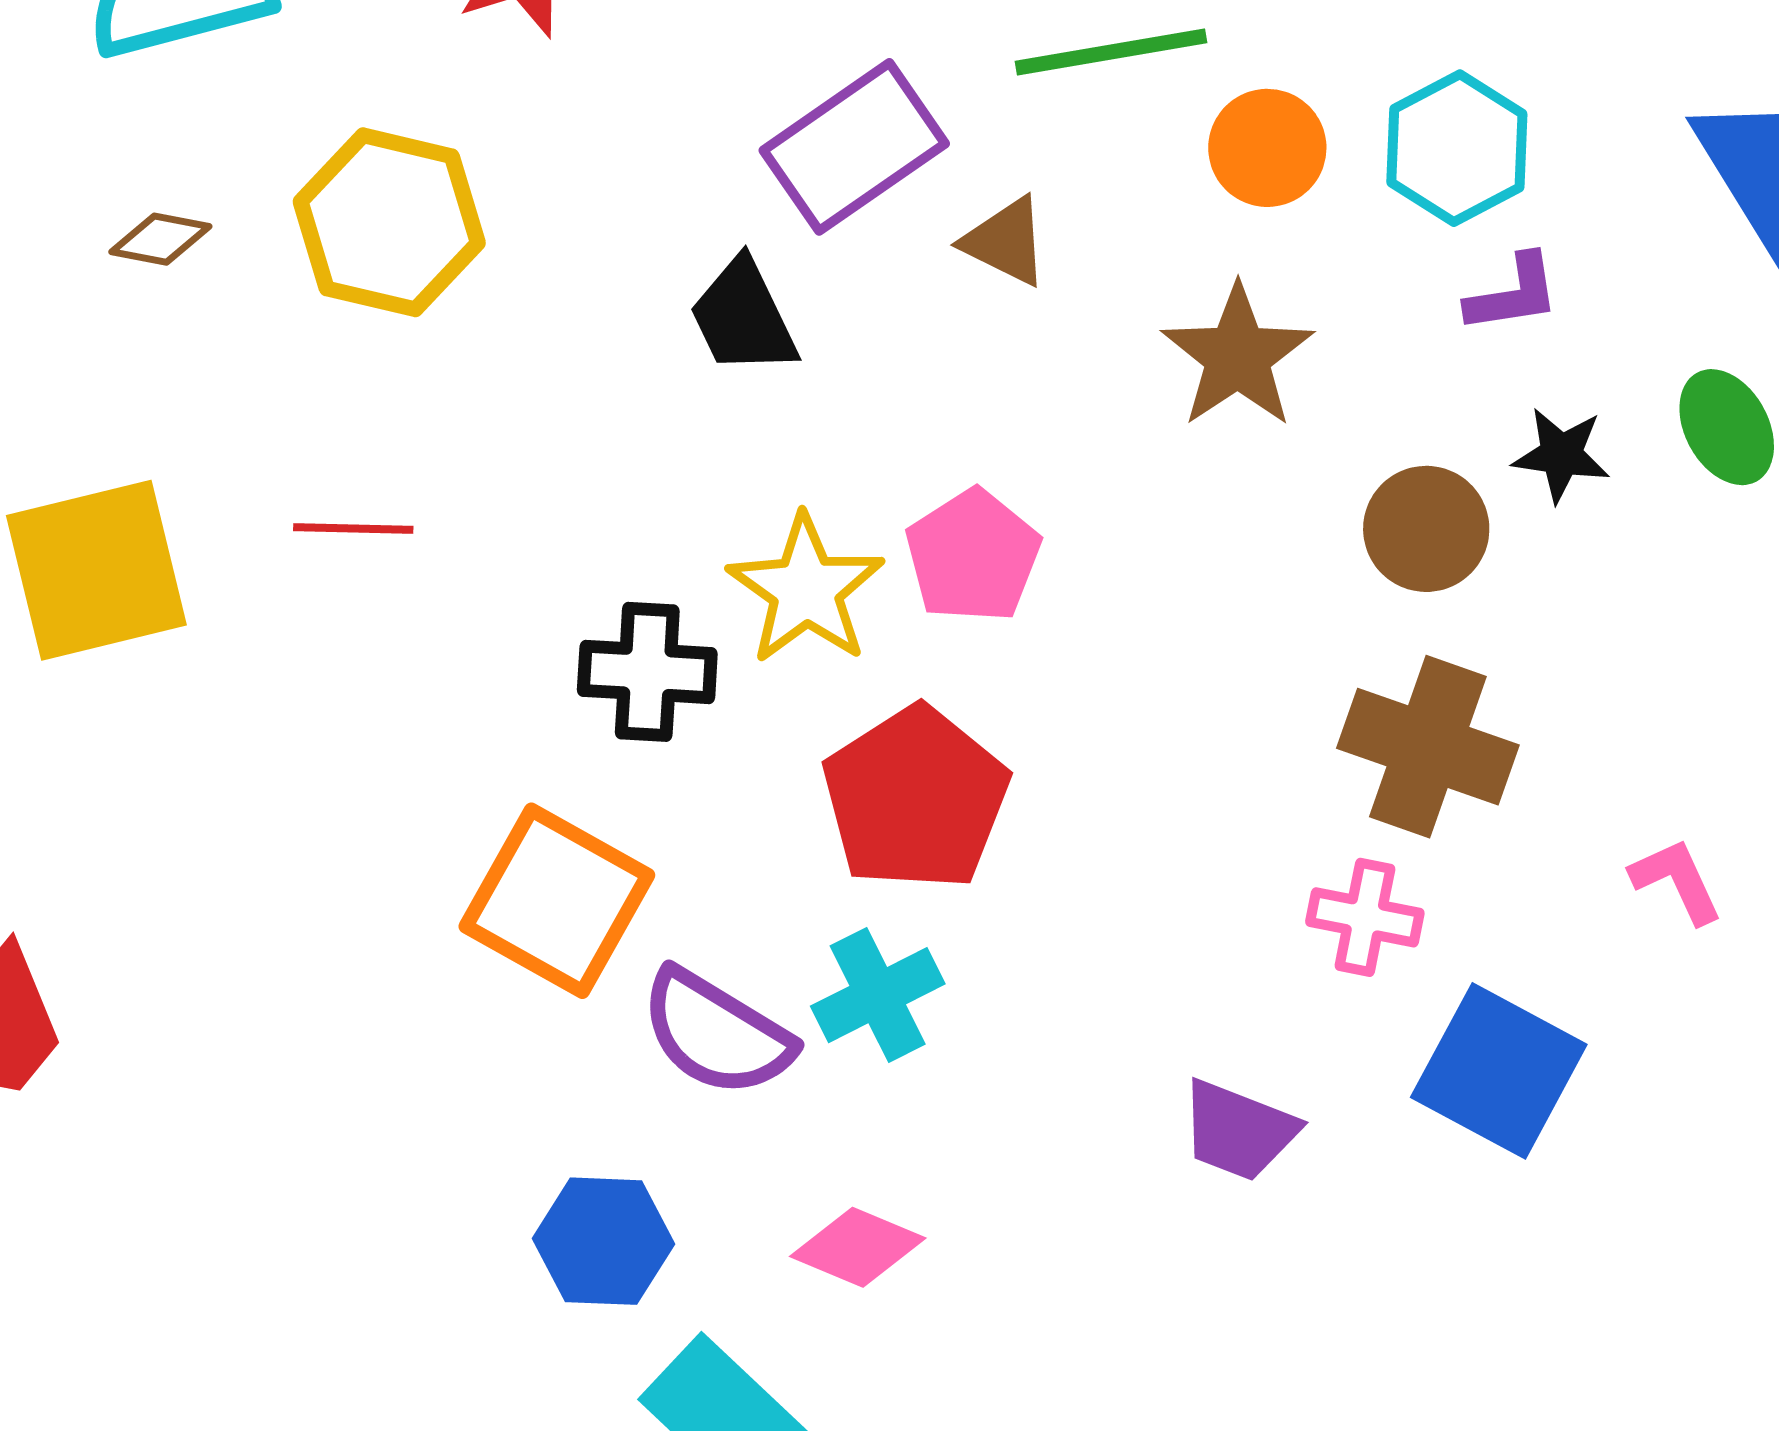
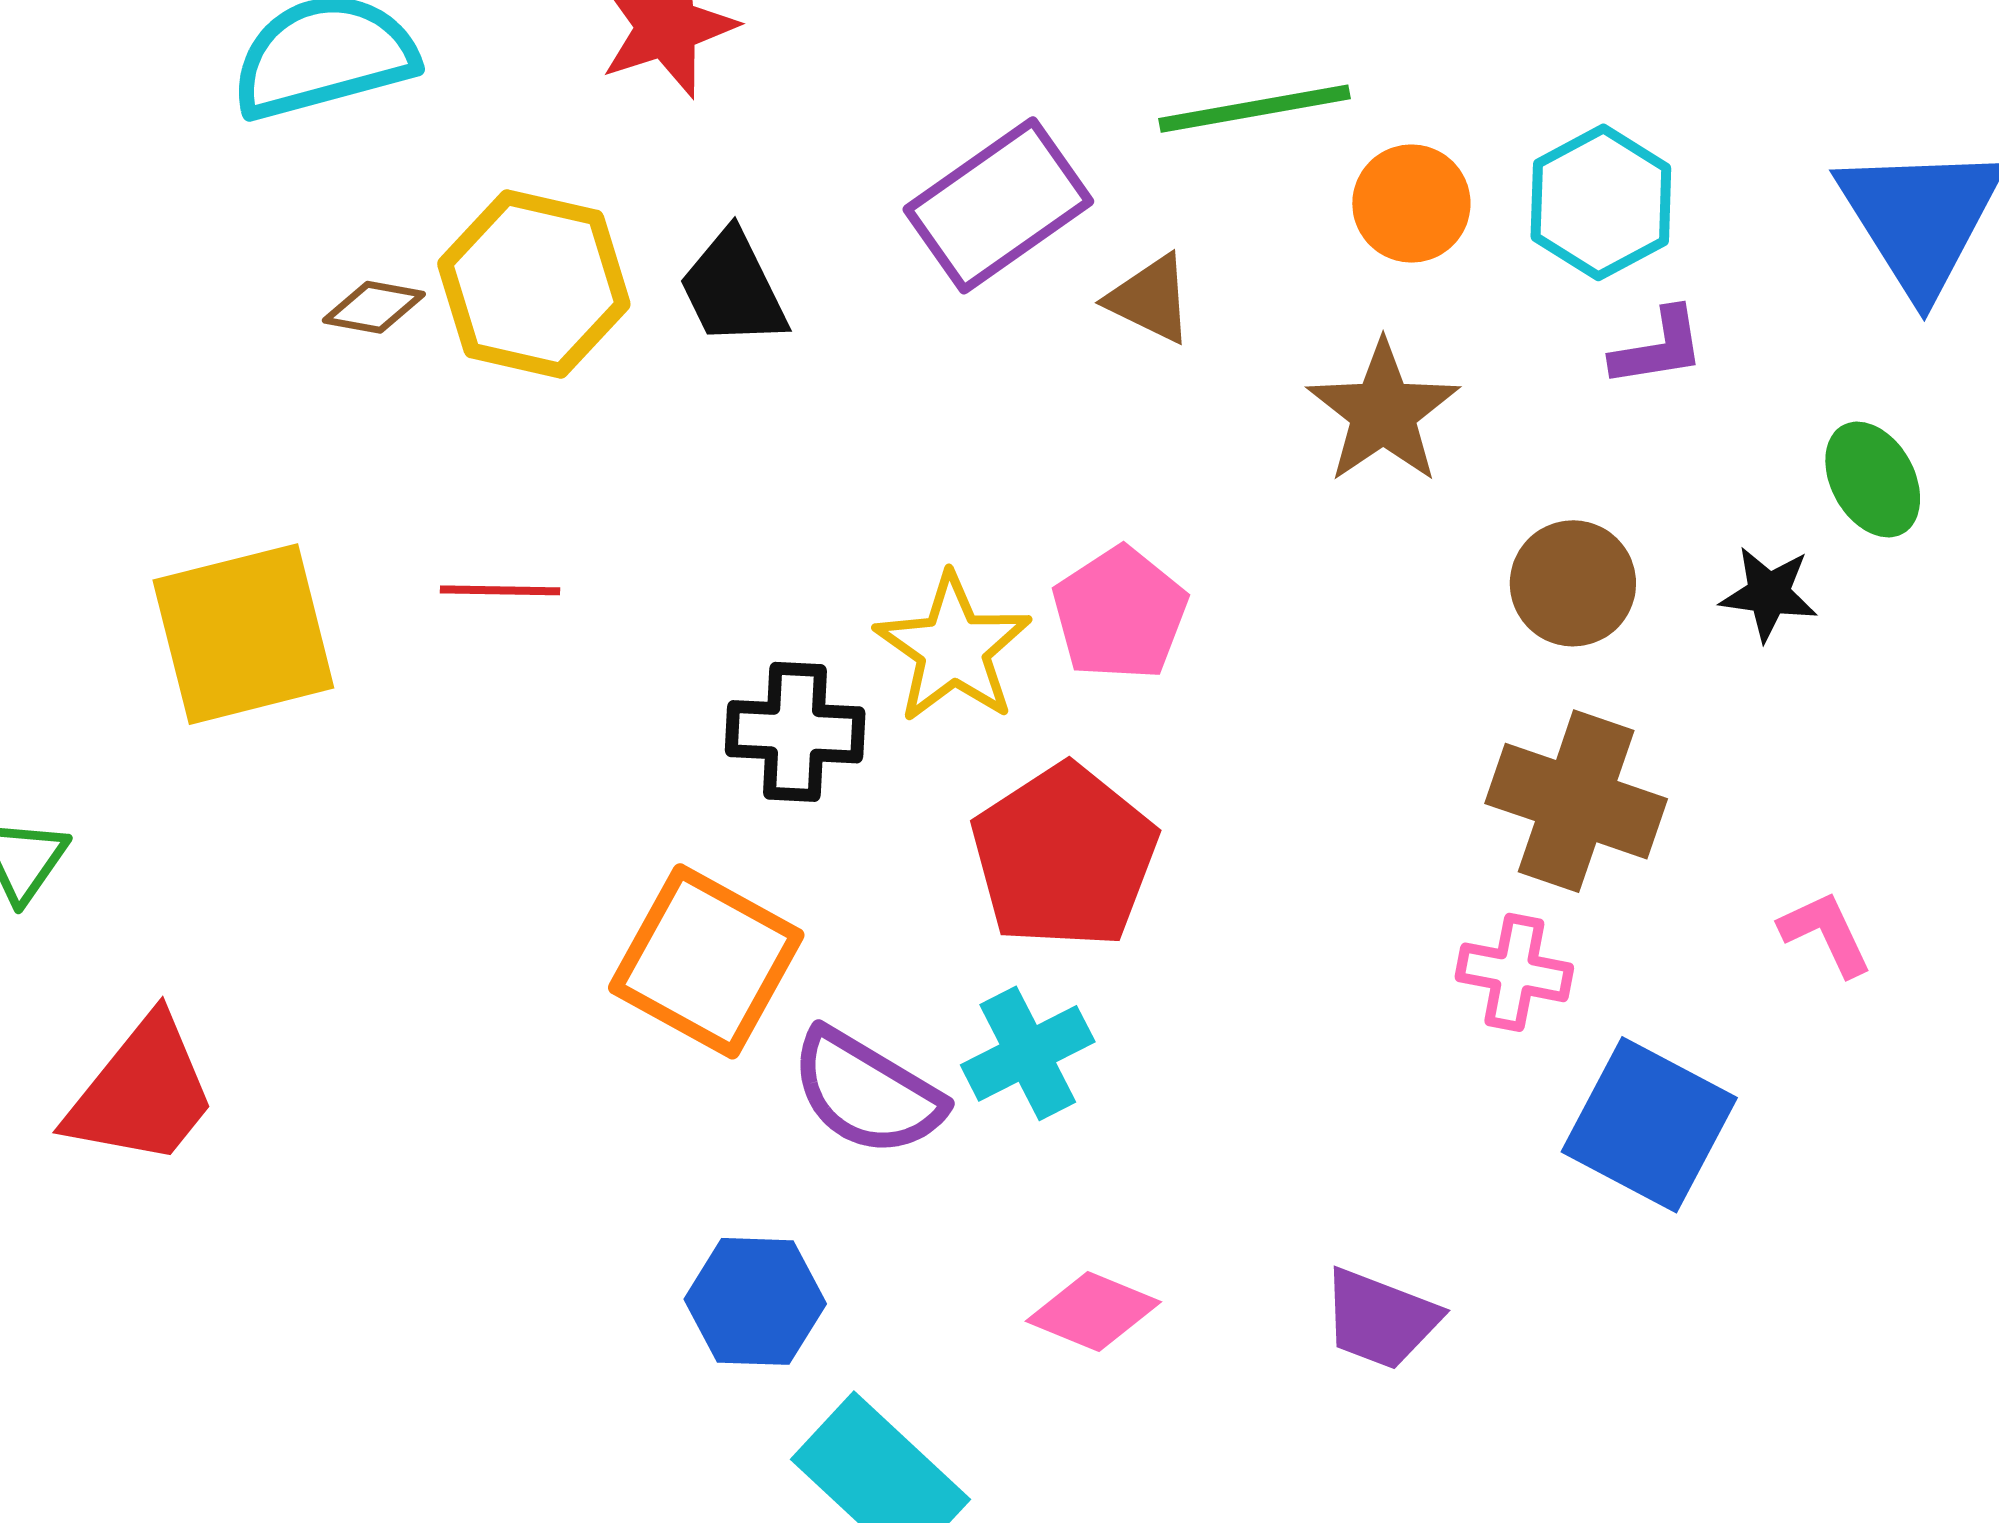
brown diamond: (160, 239) -> (374, 307), moved
black trapezoid: (743, 317) -> (733, 289), moved
black star: (1561, 455) -> (1769, 594), moved
purple trapezoid: (1239, 1131) -> (1380, 1319), moved
pink diamond: (858, 1247) -> (1093, 1311), moved

